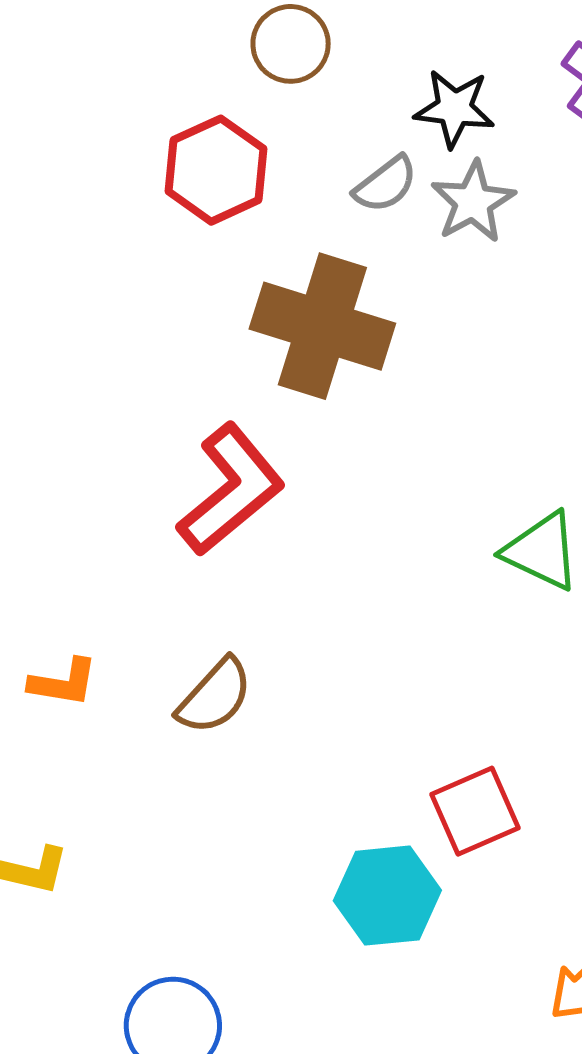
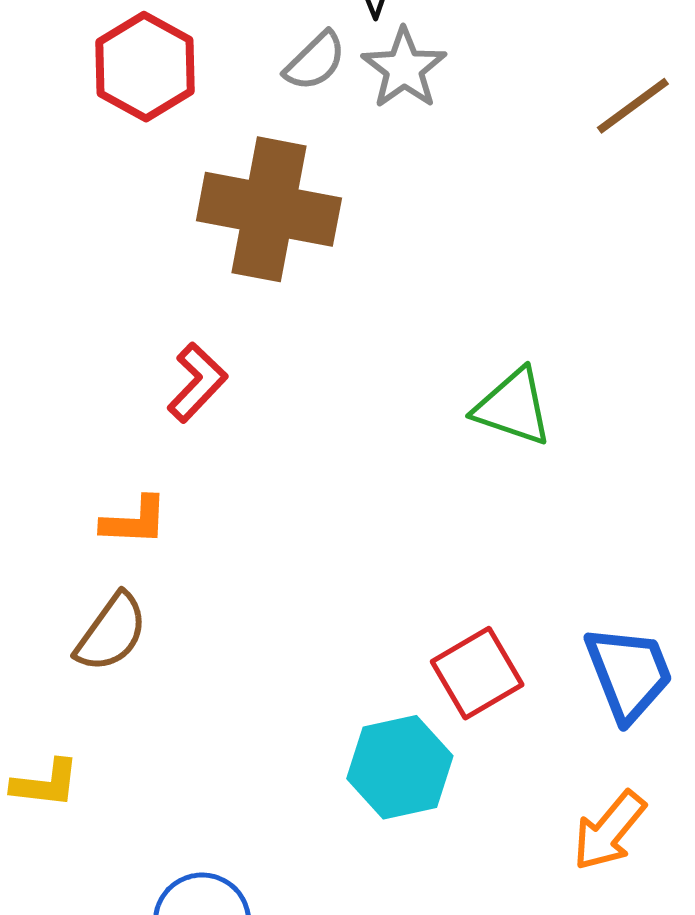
red L-shape: (231, 490) -> (197, 382), size x0.6
orange L-shape: (63, 682) -> (135, 521), moved
brown semicircle: (215, 696) -> (111, 632), moved

